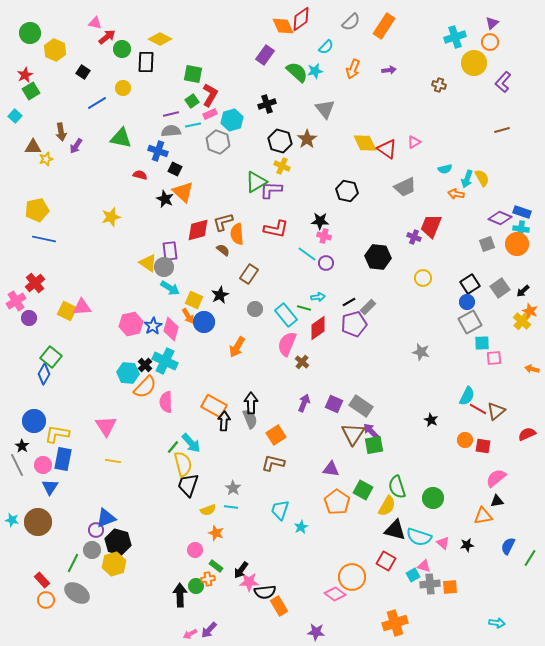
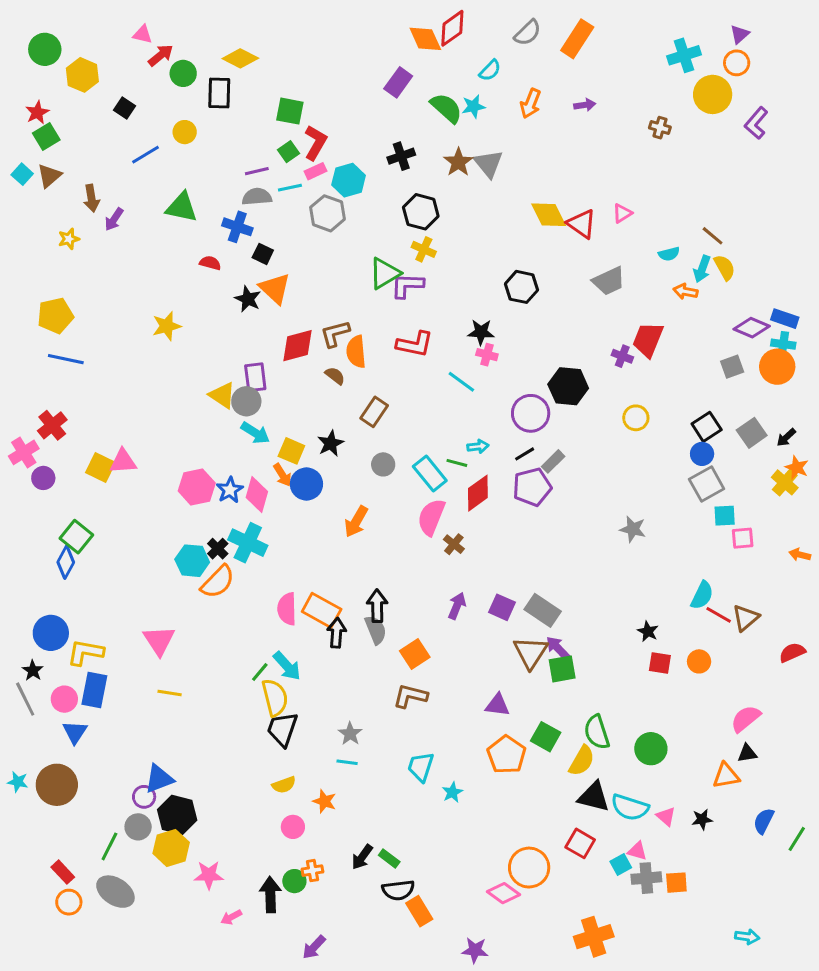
brown line: (502, 130) -> (713, 236), moved, turned 56
brown star: (307, 139) -> (458, 162), moved
brown triangle: (33, 147) -> (49, 176), moved, turned -42
purple circle: (326, 263) -> (531, 413), moved, size x1.6
pink semicircle: (166, 402) -> (287, 609), moved
red square: (483, 446) -> (660, 663), moved
yellow semicircle: (208, 510) -> (284, 785), moved
green rectangle: (216, 566) -> (389, 858), moved
pink star: (249, 582) -> (209, 875), moved
pink arrow: (190, 634) -> (231, 917), moved

